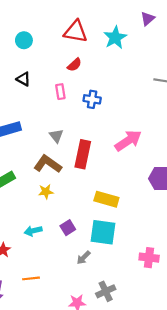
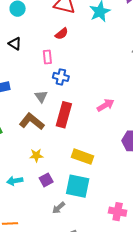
blue cross: (92, 99) -> (61, 77), moved
pink arrow: (128, 141) -> (106, 105), size x0.7
yellow star: (46, 192) -> (36, 155), moved

